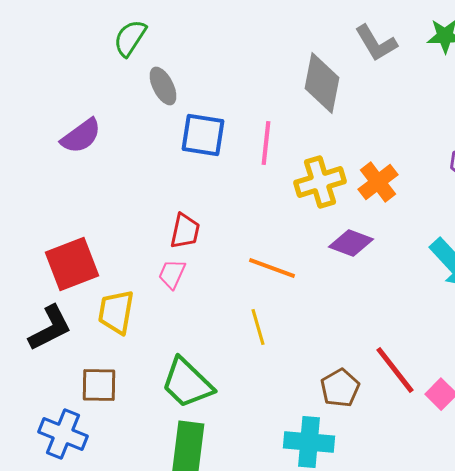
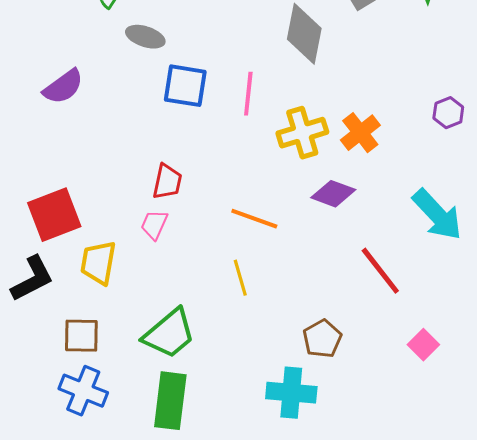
gray ellipse: (163, 86) -> (145, 37), turned -45
red line: (395, 370) -> (380, 271), moved
green trapezoid: (187, 383) -> (169, 334), turned -84
blue cross: (63, 434) -> (83, 391), moved

